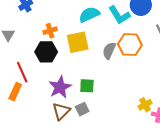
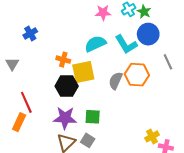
orange cross: (50, 31) -> (63, 60), moved, turned 32
black hexagon: (46, 52) -> (67, 86), moved
purple star: (60, 87) -> (65, 118), turned 30
gray square: (82, 109) -> (88, 140), turned -32

